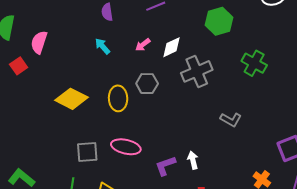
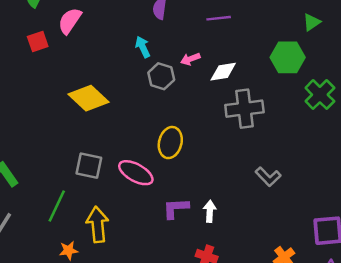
green cross: (254, 63) -> (320, 95), moved
gray hexagon: (147, 84) -> (161, 76), moved
yellow ellipse: (118, 98) -> (170, 143), moved

